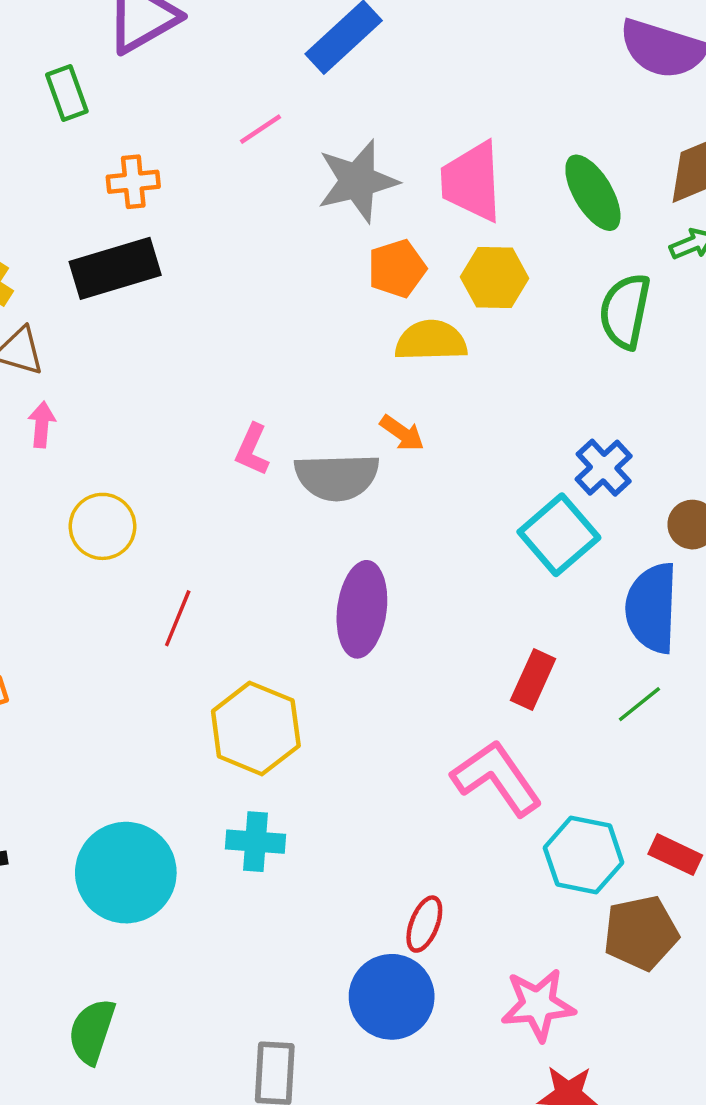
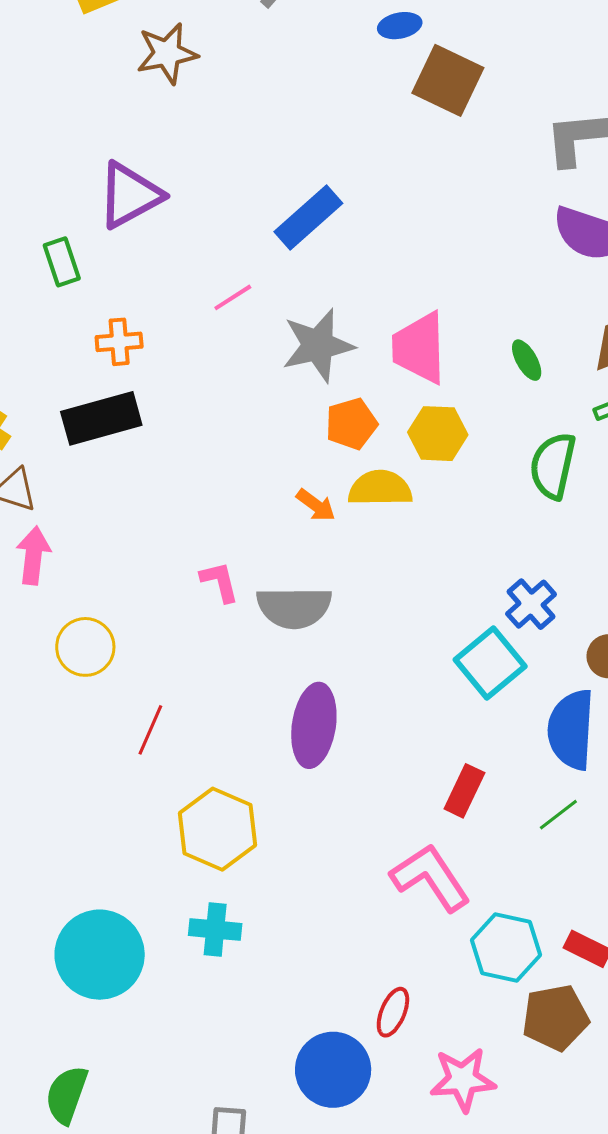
green ellipse: (593, 193) -> (527, 360), size x0.6
pink arrow: (42, 425) -> (33, 556), size x1.4
orange arrow: (402, 433) -> (316, 505), moved
pink L-shape: (252, 450) -> (220, 582), turned 141
red ellipse: (424, 924) -> (393, 1012), moved

